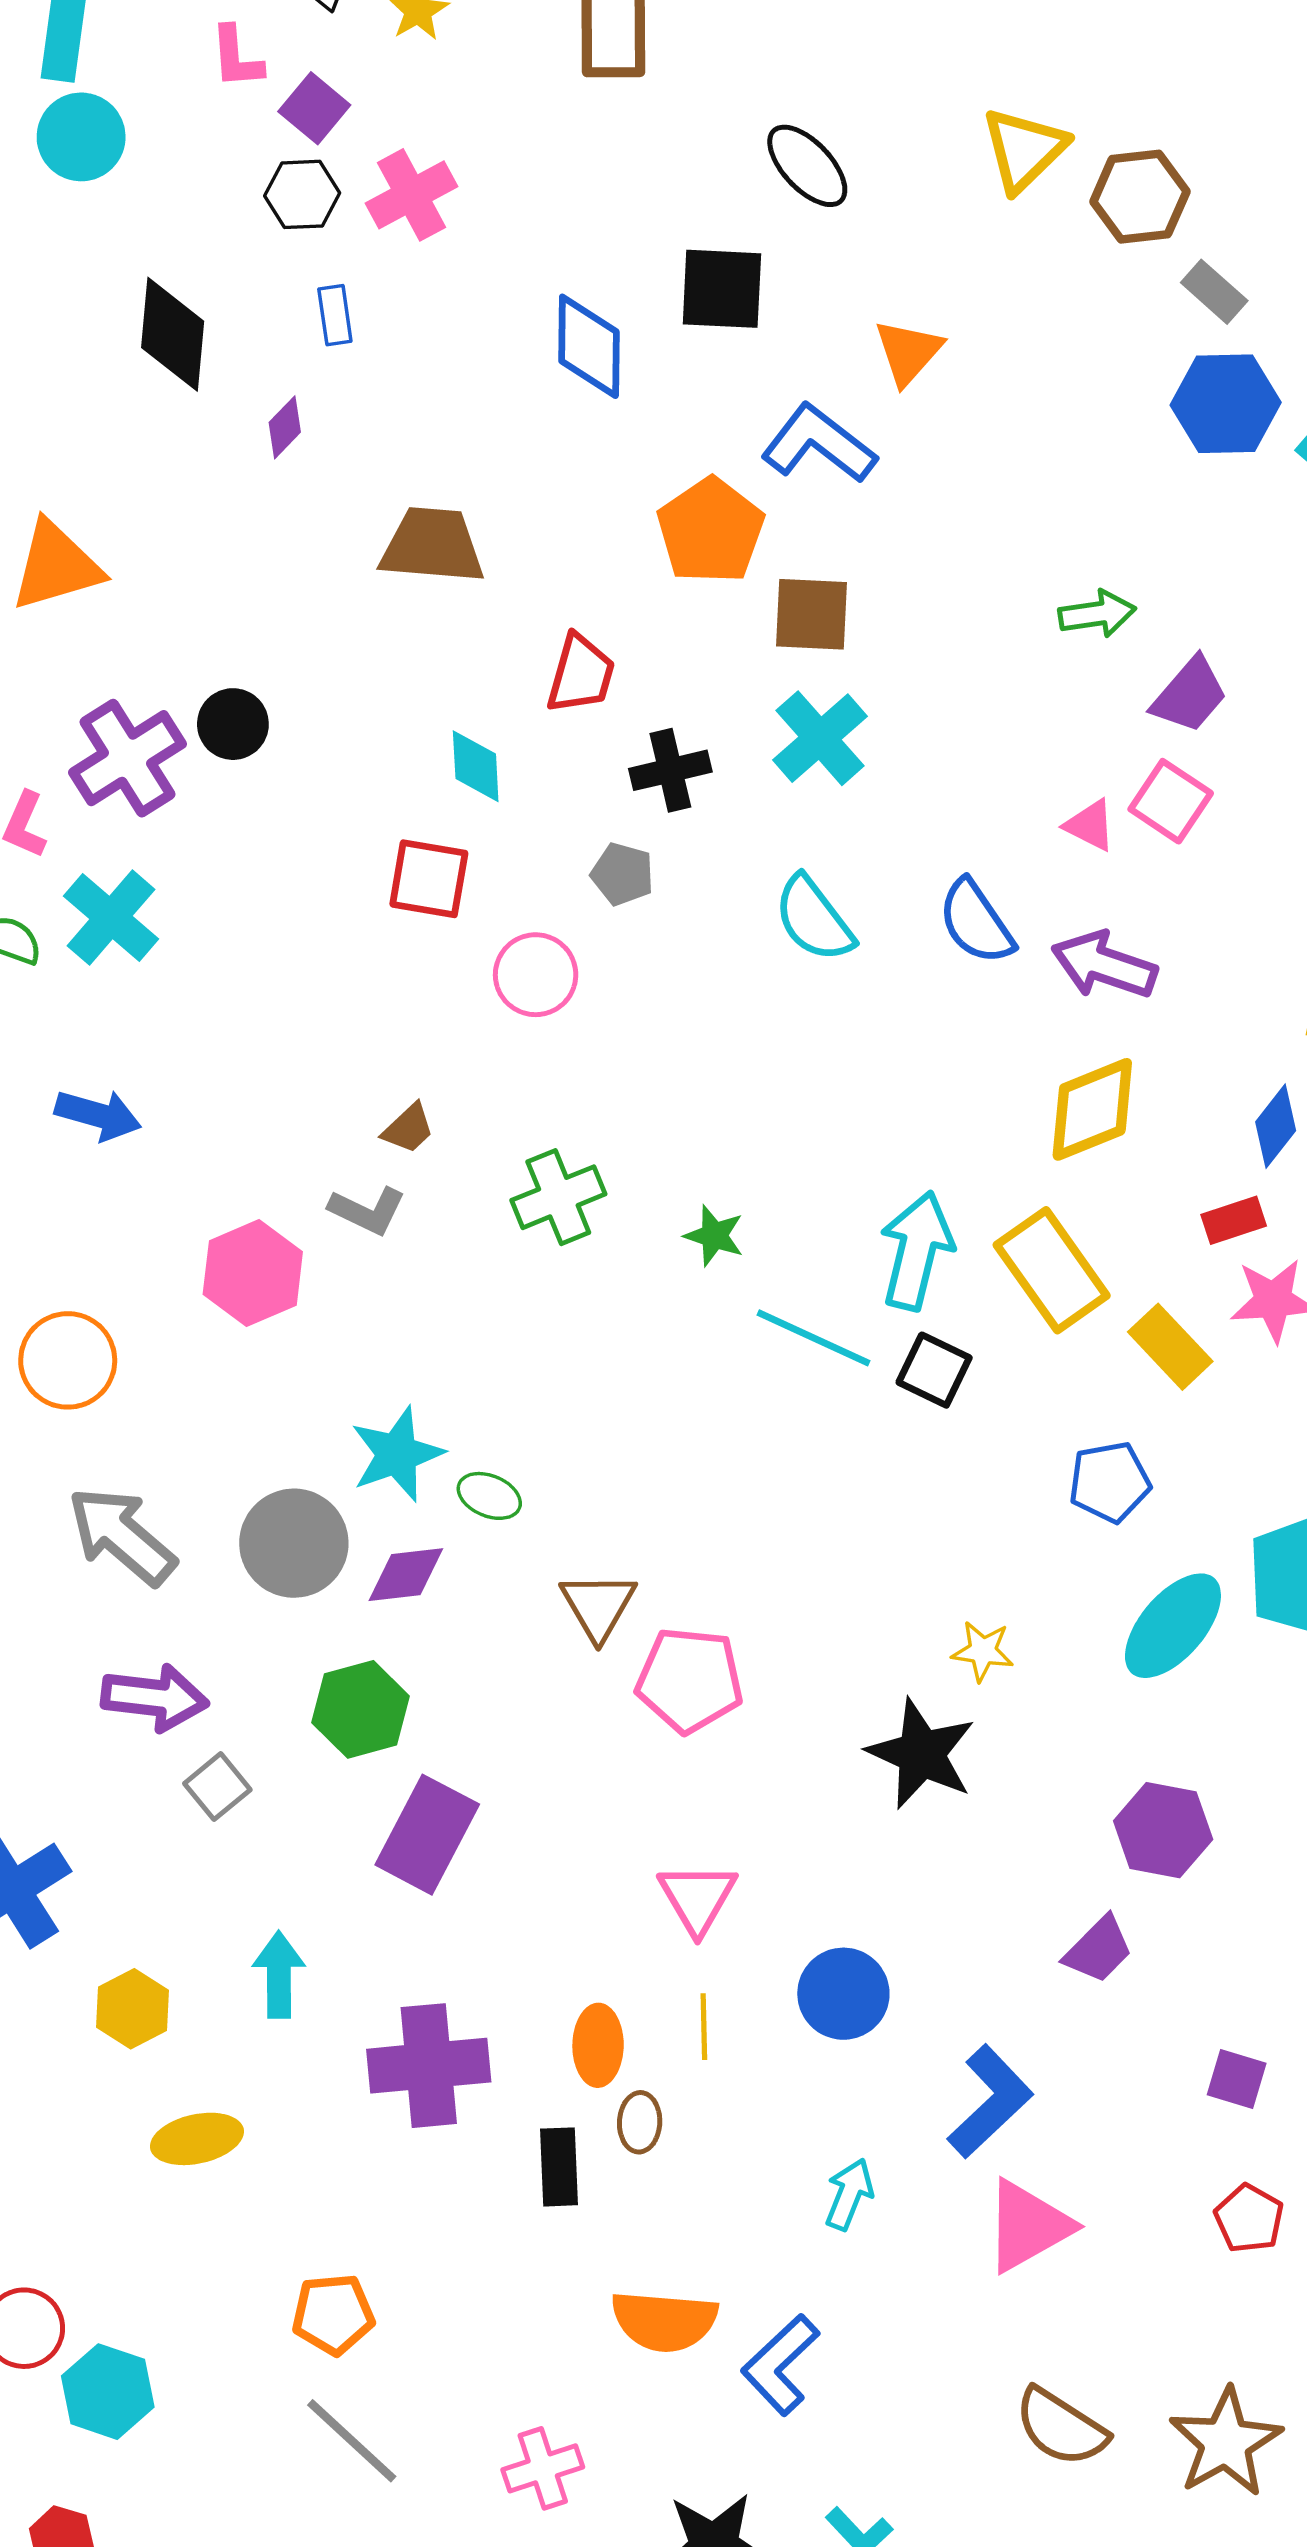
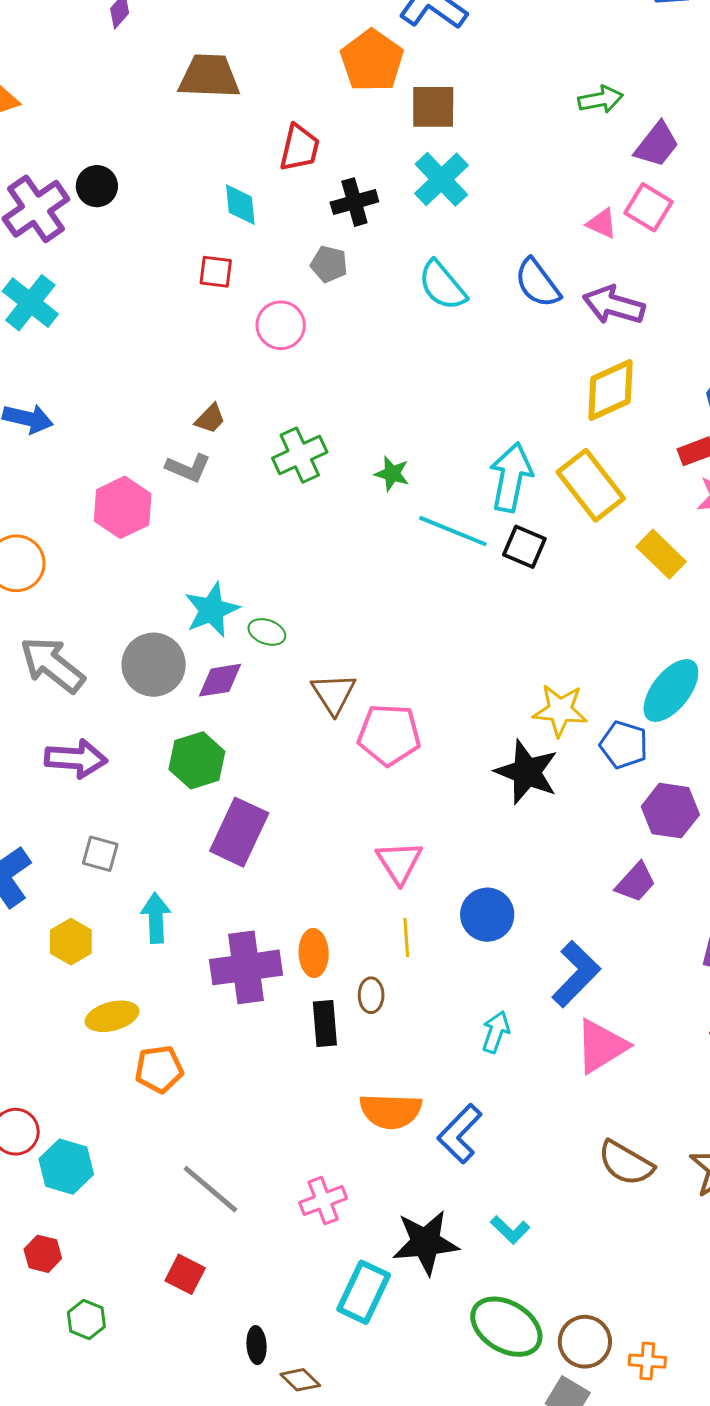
red square: (429, 879) -> (216, 272), size x0.7
yellow rectangle: (1170, 1347) -> (661, 554), moved
blue pentagon: (1110, 1482) -> (624, 745), moved, turned 30
yellow star: (983, 1651) -> (560, 710), size x1.5
gray square: (217, 1787) -> (100, 854), moved, turned -33
orange ellipse: (598, 2045) -> (314, 953), moved
orange pentagon: (333, 2314) -> (159, 1069), moved

